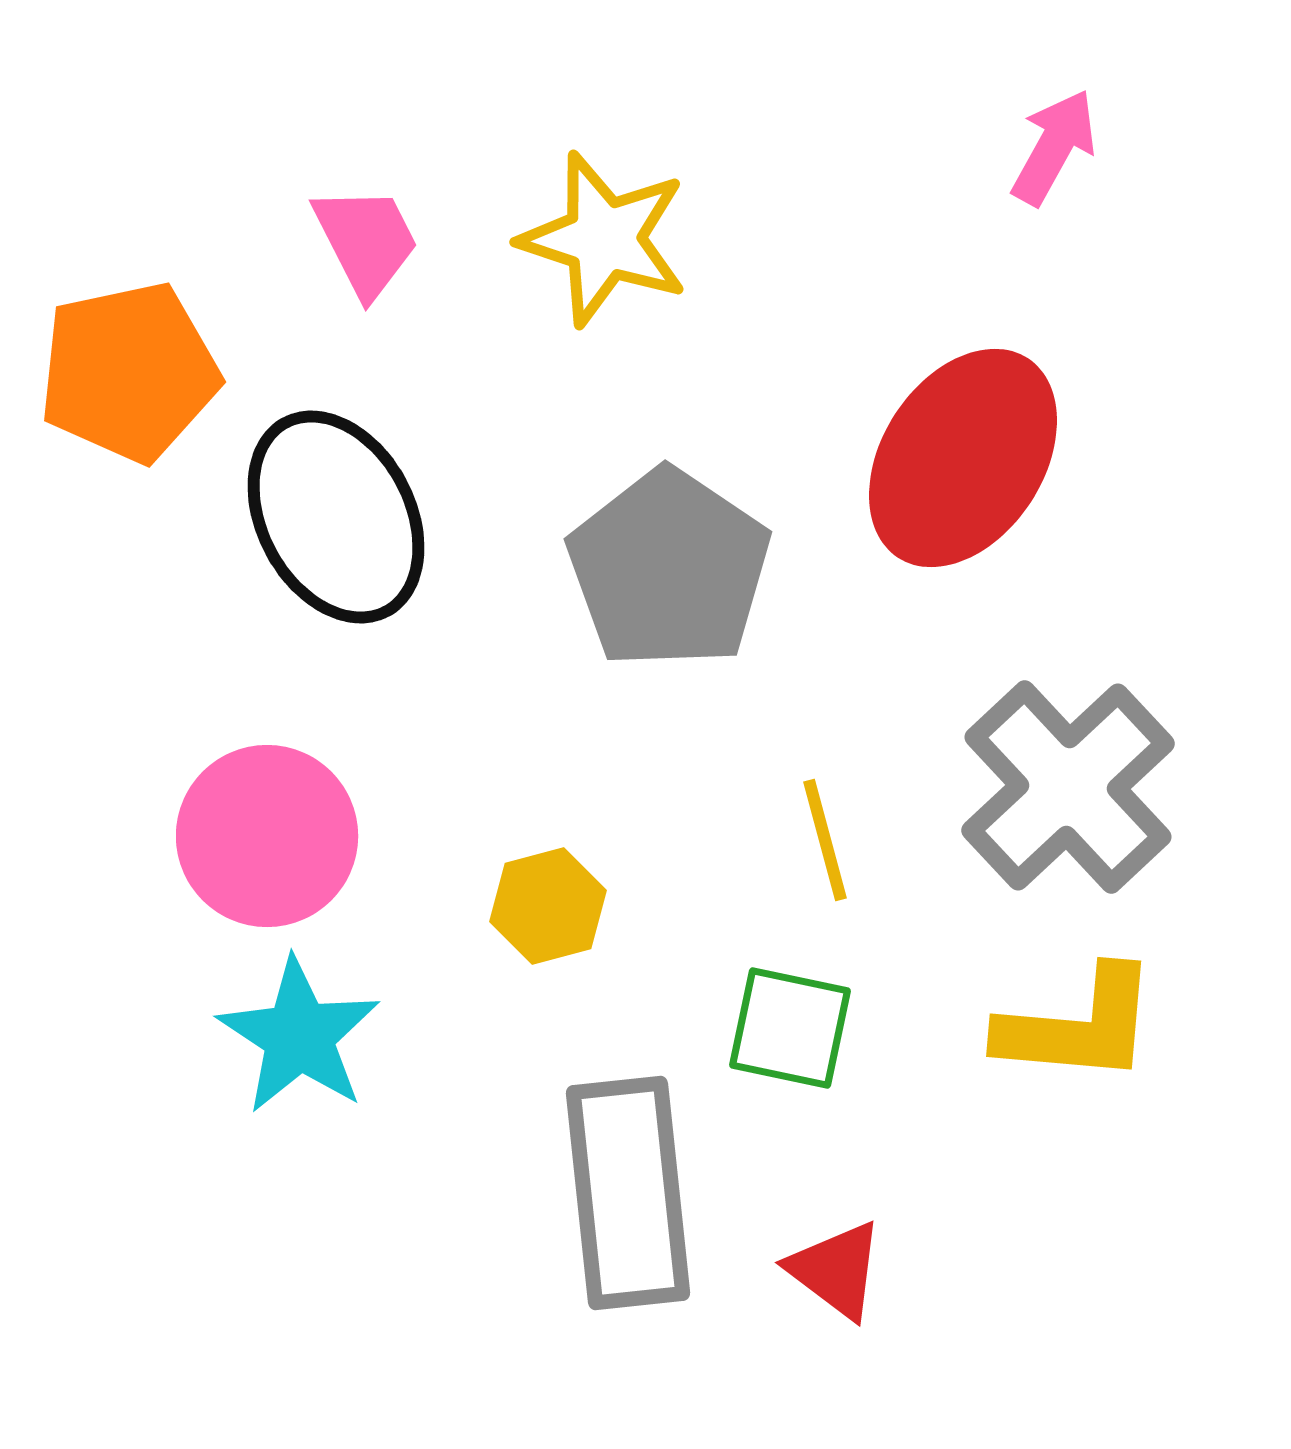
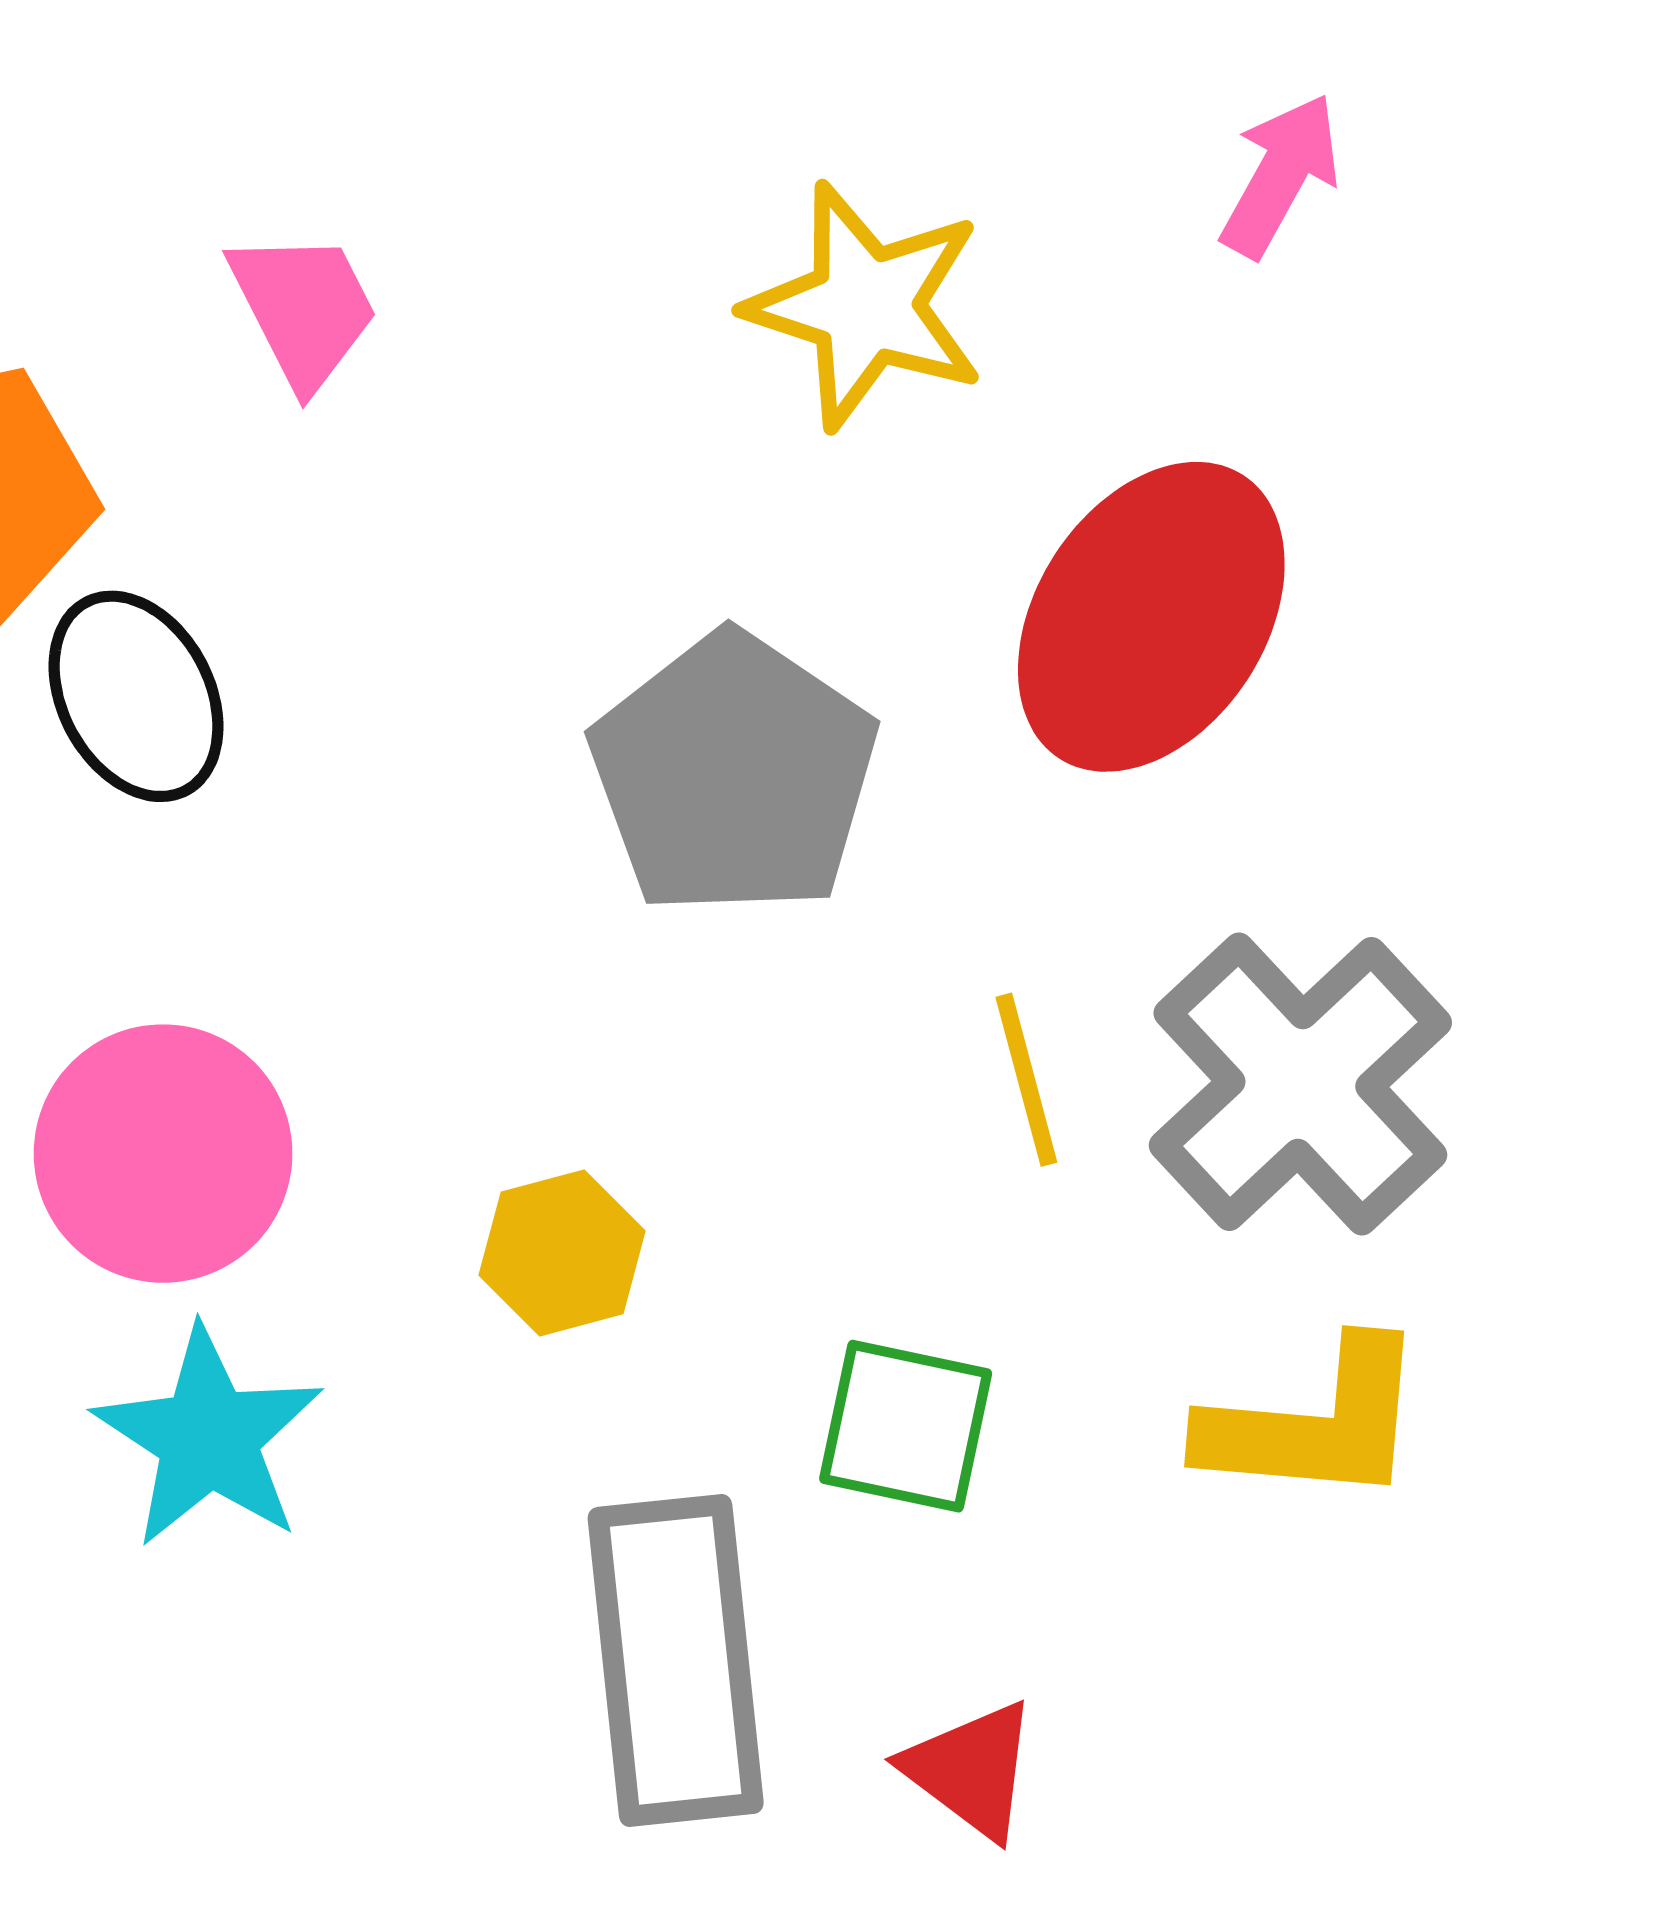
yellow star: (604, 239) -> (866, 306), moved
black ellipse: (336, 517) -> (136, 696), moved, size x0.7
yellow line: (825, 840) -> (1026, 1080), moved

